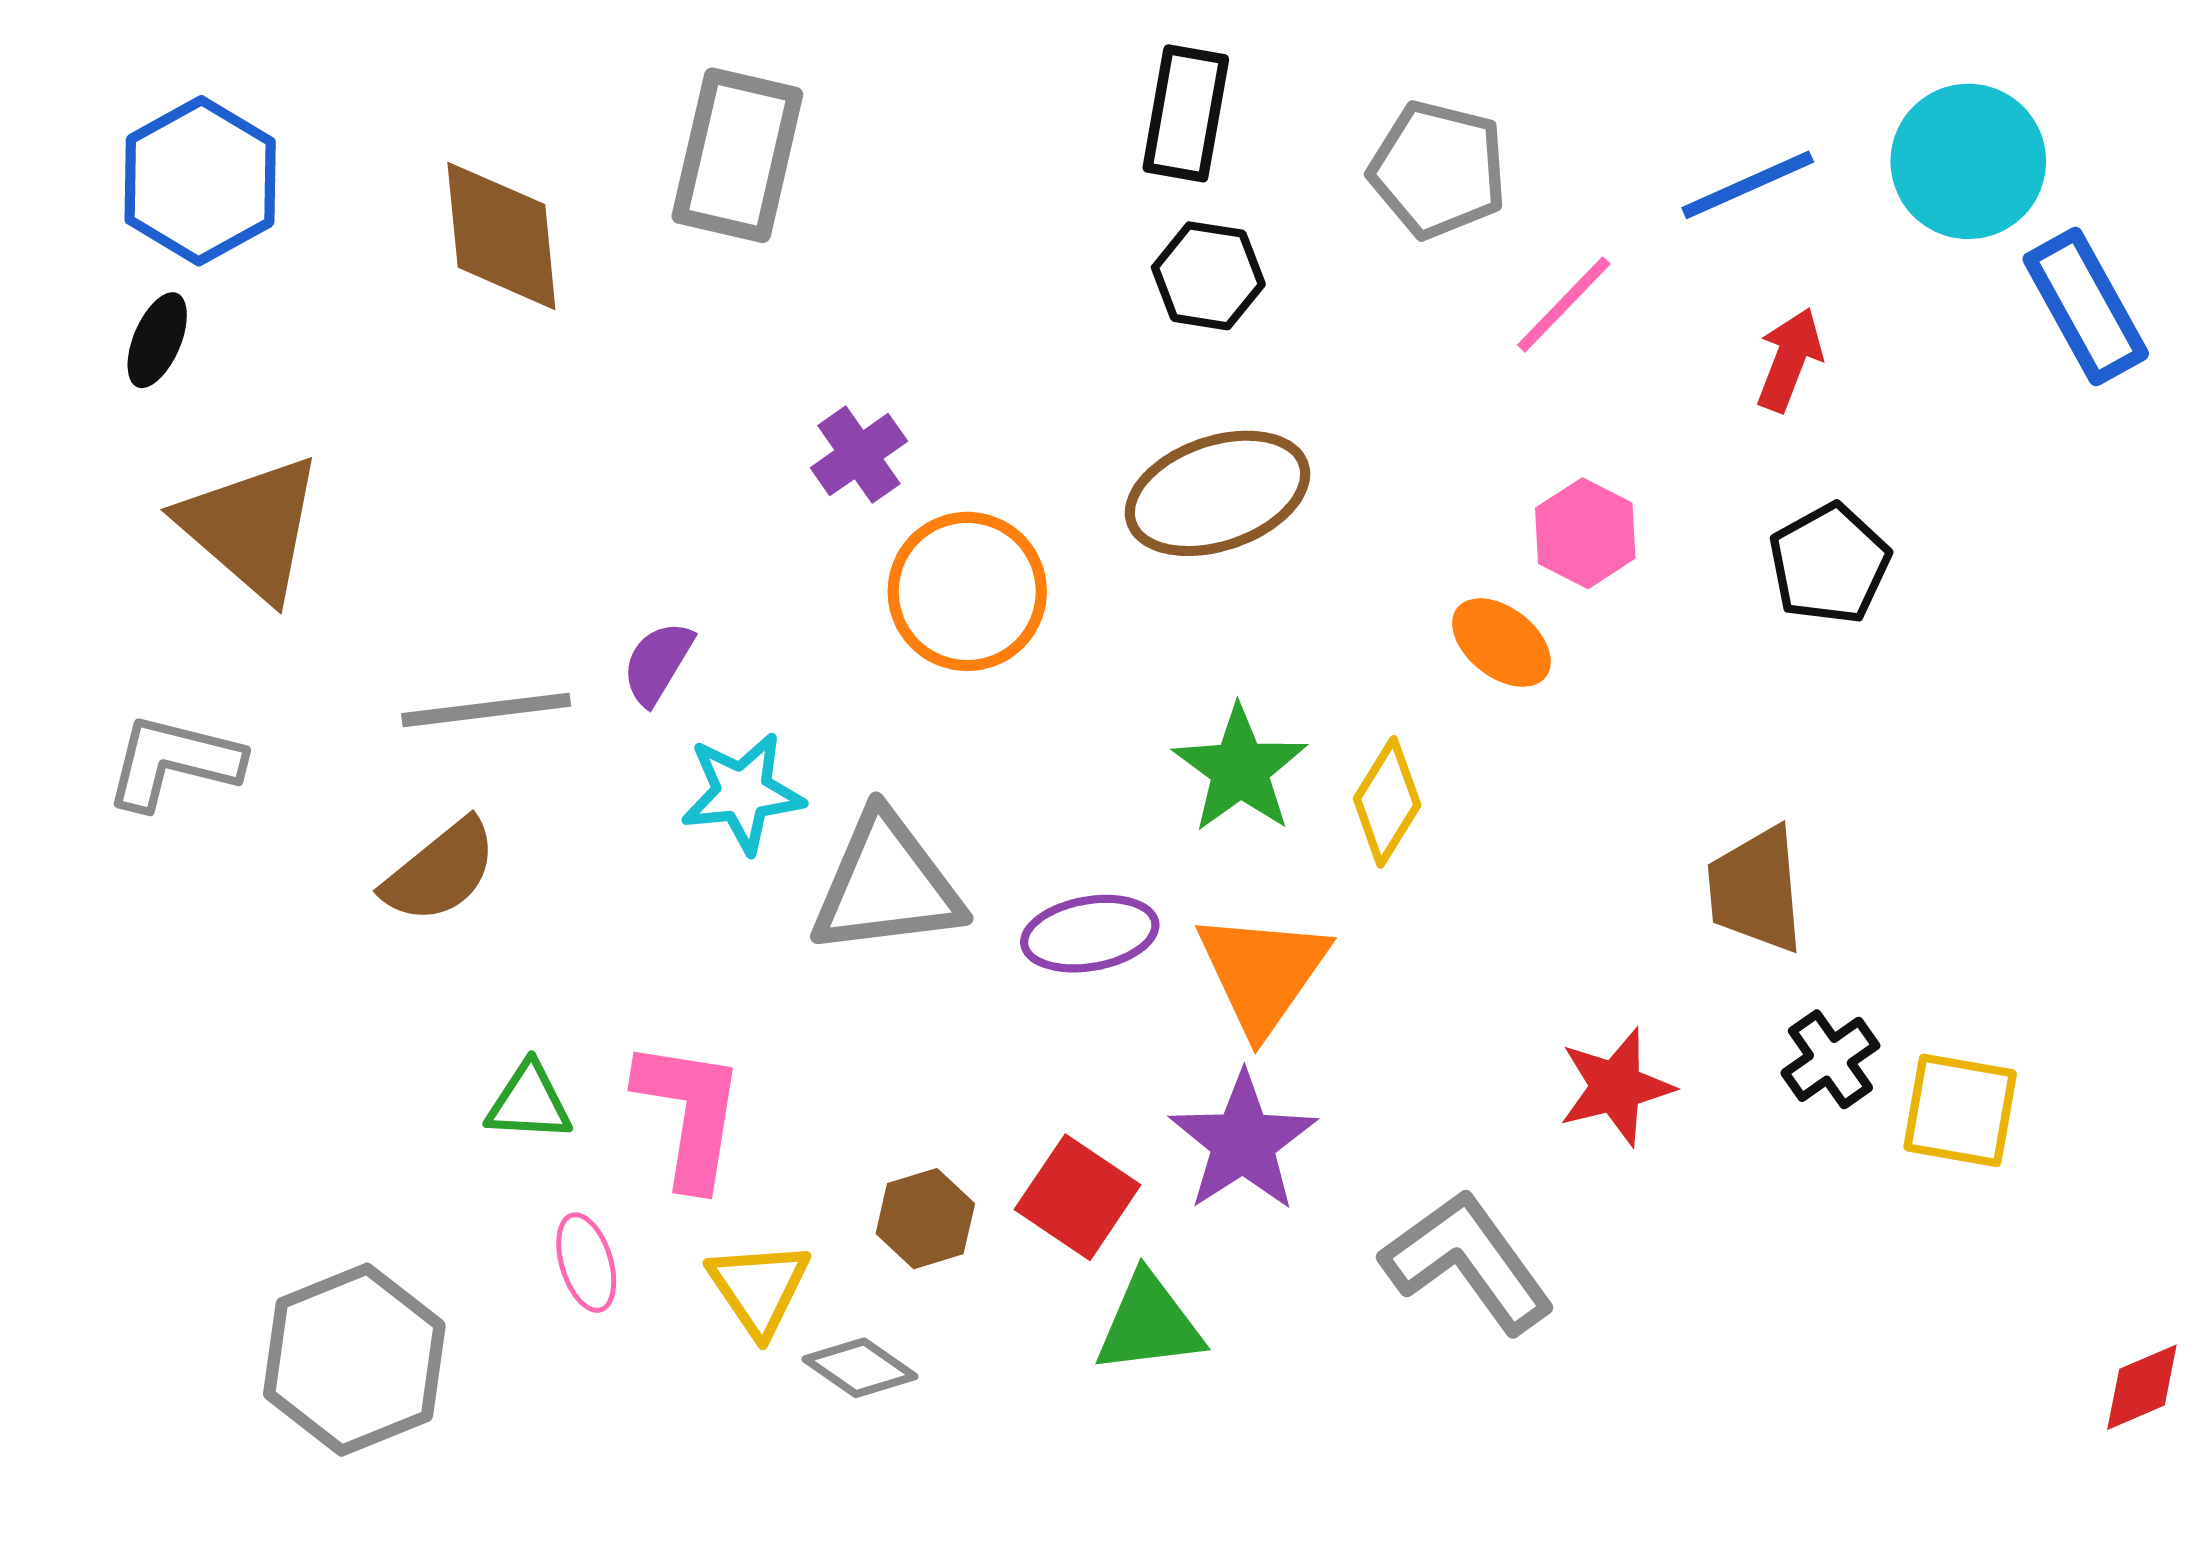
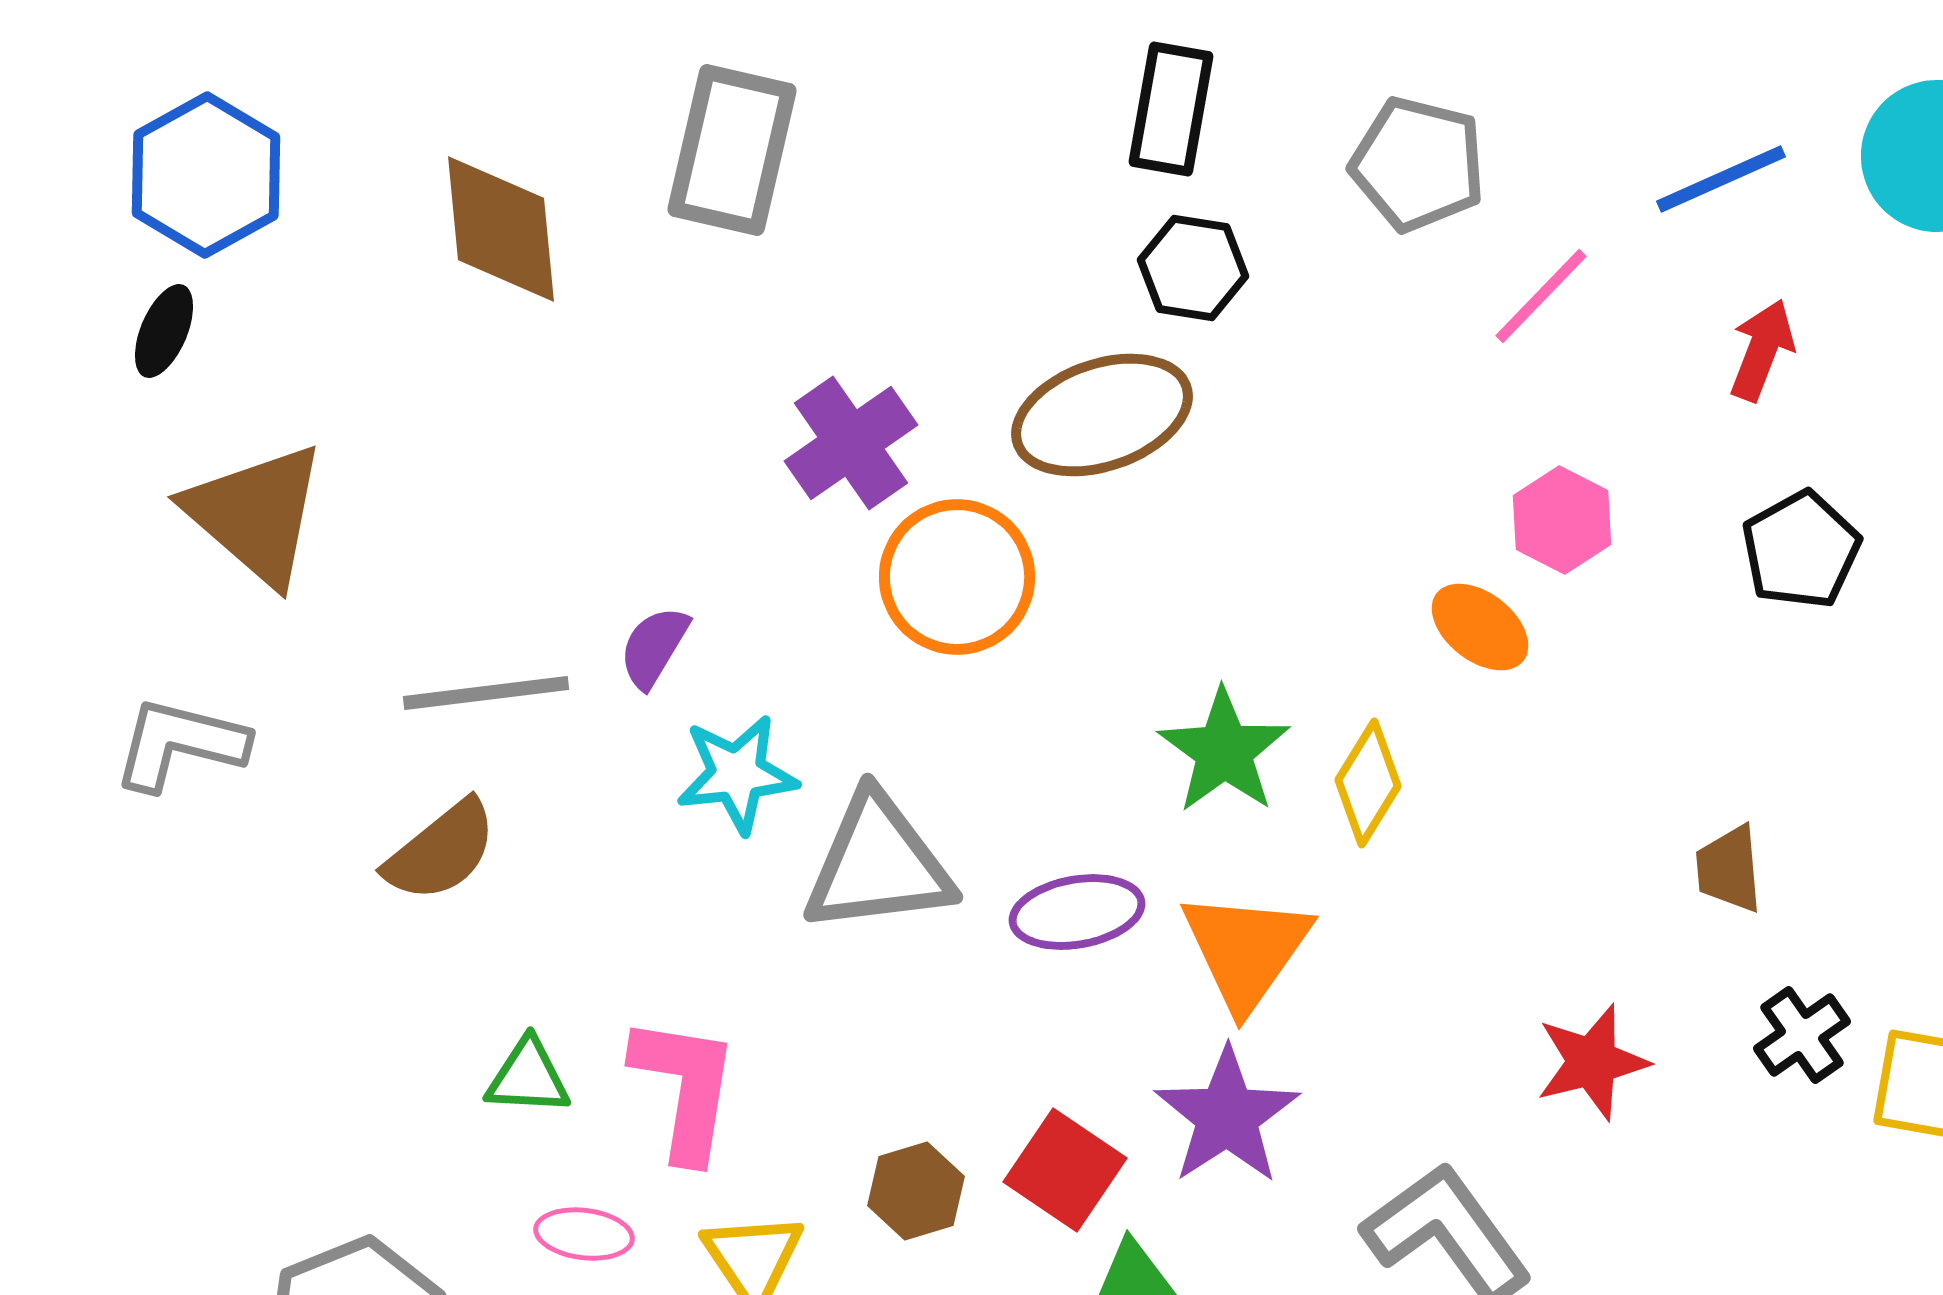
purple cross: (859, 455) -> (851, 443), size x1.4
brown ellipse: (1217, 493) -> (1102, 415), moved
brown trapezoid: (1756, 890) -> (1729, 869), size x0.7
pink ellipse: (586, 1263) -> (584, 1234), turned -66

